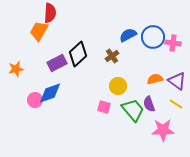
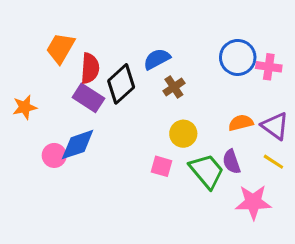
red semicircle: (50, 13) -> (90, 68), moved
blue semicircle: (128, 35) -> (157, 59), moved
purple rectangle: (57, 63) -> (88, 98), turned 60

